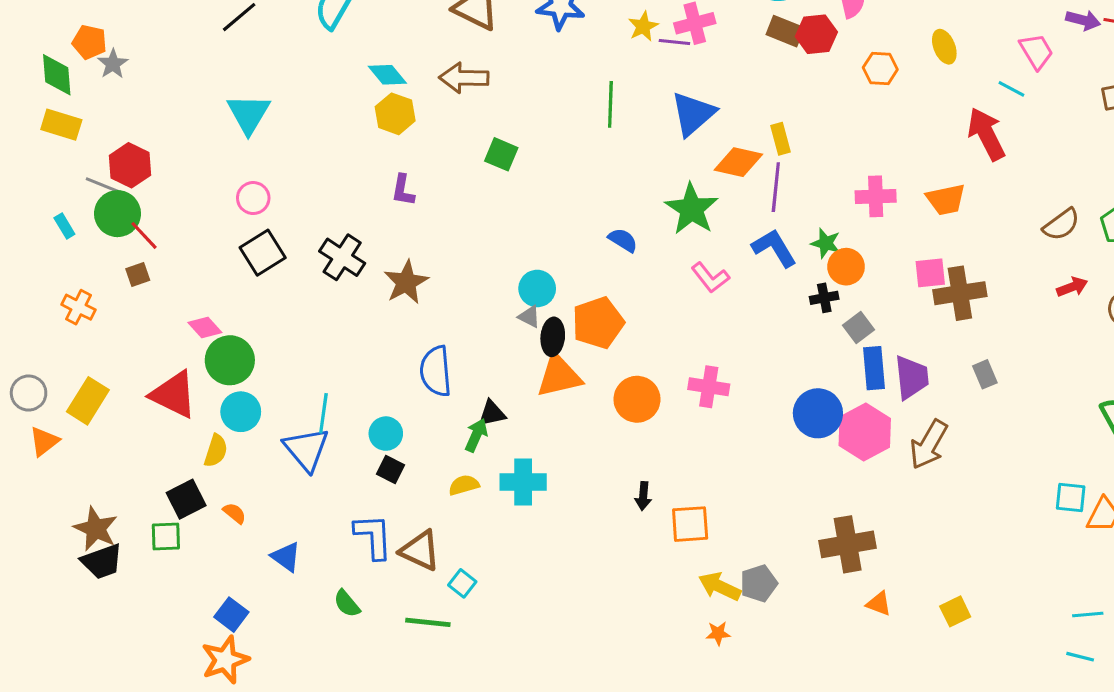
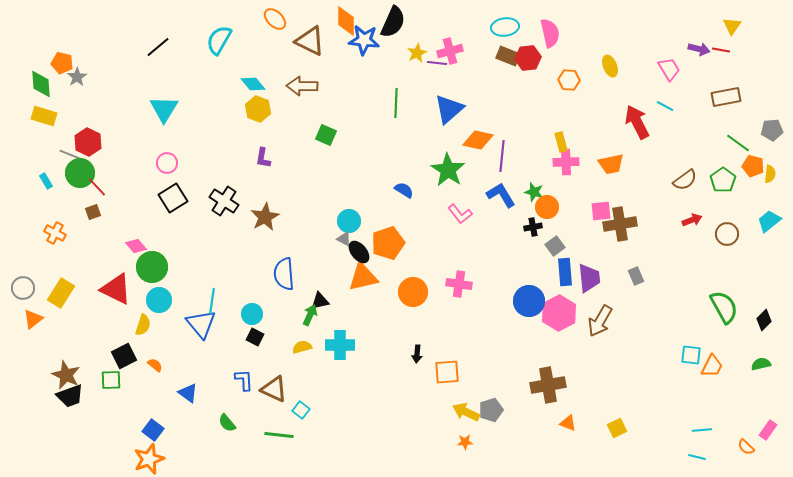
cyan line: (1011, 89) -> (665, 106), moved
yellow rectangle: (781, 139) -> (561, 142), moved
black ellipse: (553, 337) -> (359, 252), turned -45
blue L-shape: (373, 537) -> (244, 380), size x0.7

